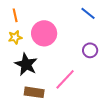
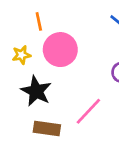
orange line: (15, 15) -> (39, 21), moved

